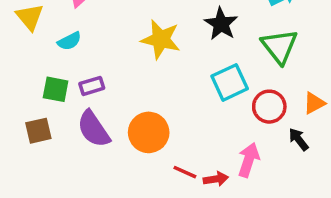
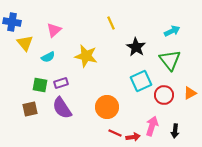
yellow star: (161, 39) -> (86, 56), moved
orange circle: (149, 132) -> (107, 107), moved
black arrow: (299, 139) -> (175, 131), moved, turned -136

